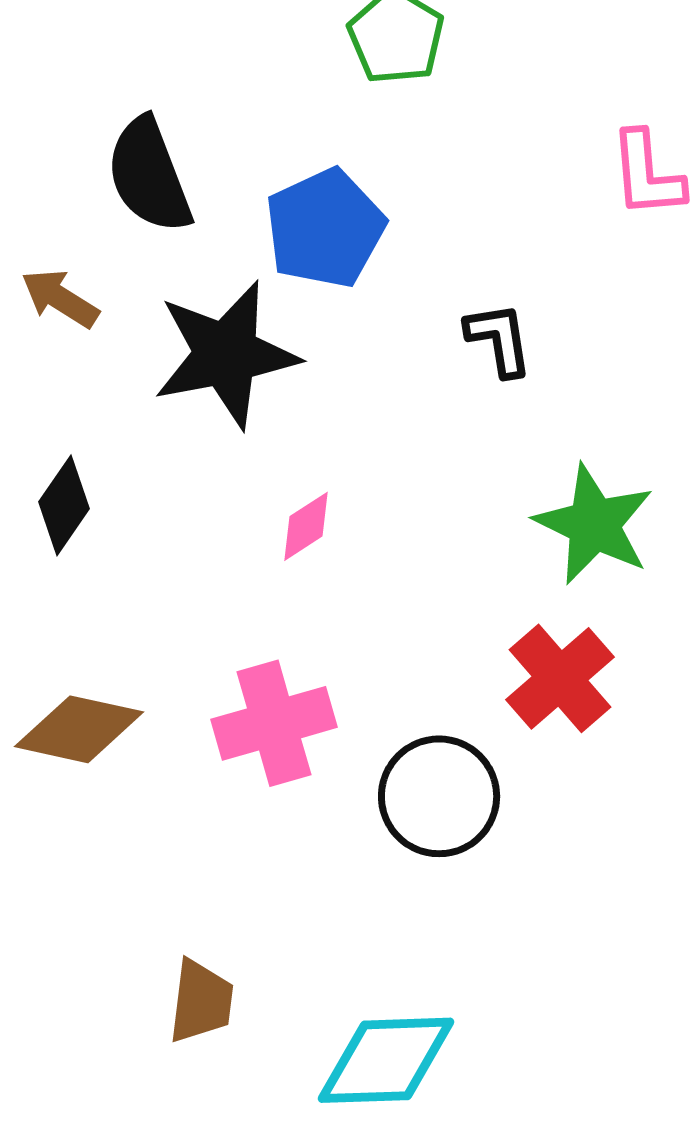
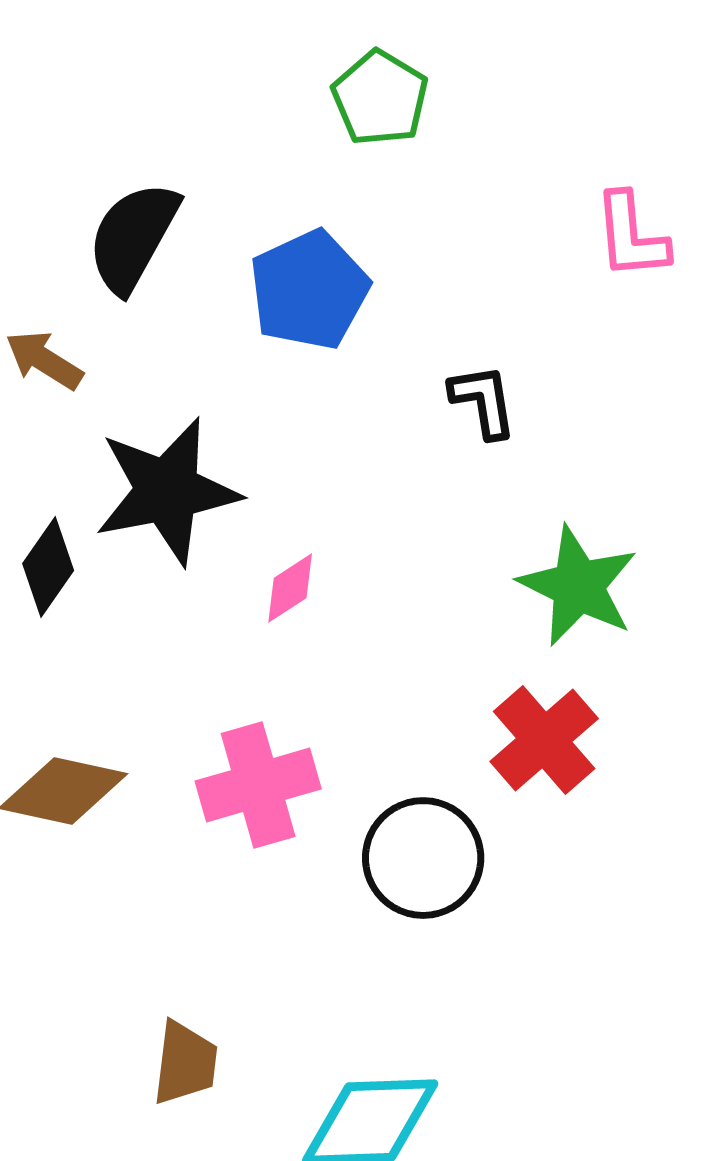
black semicircle: (149, 175) -> (133, 237), turned 50
black star: (226, 354) -> (167, 491), moved

